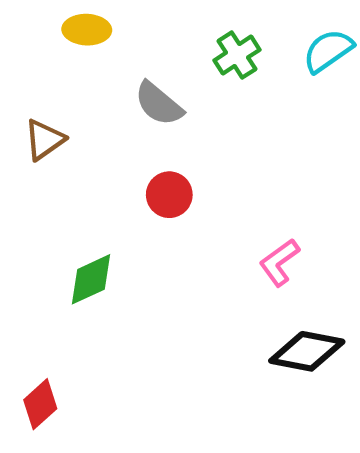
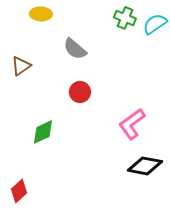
green cross: (237, 55) -> (125, 18), moved, turned -35
pink L-shape: (279, 262) -> (132, 124), size x1.4

